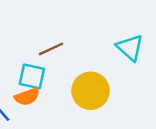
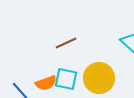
cyan square: (32, 76) -> (66, 79), moved

